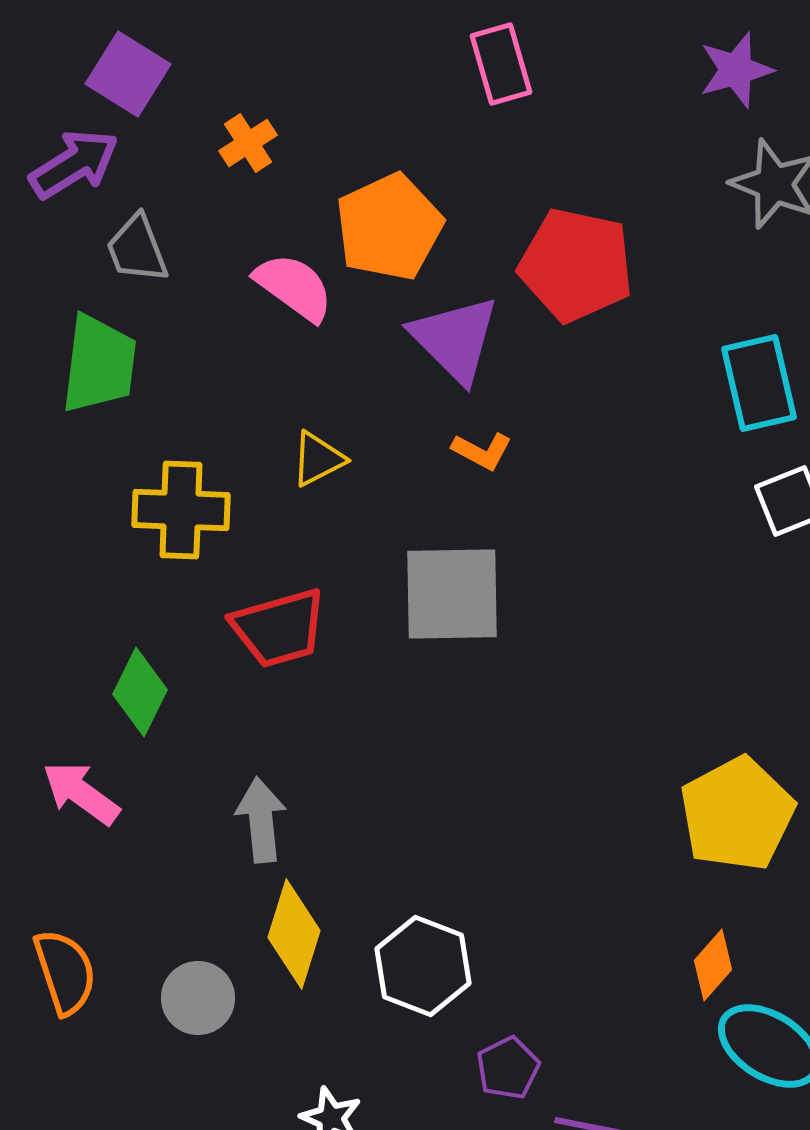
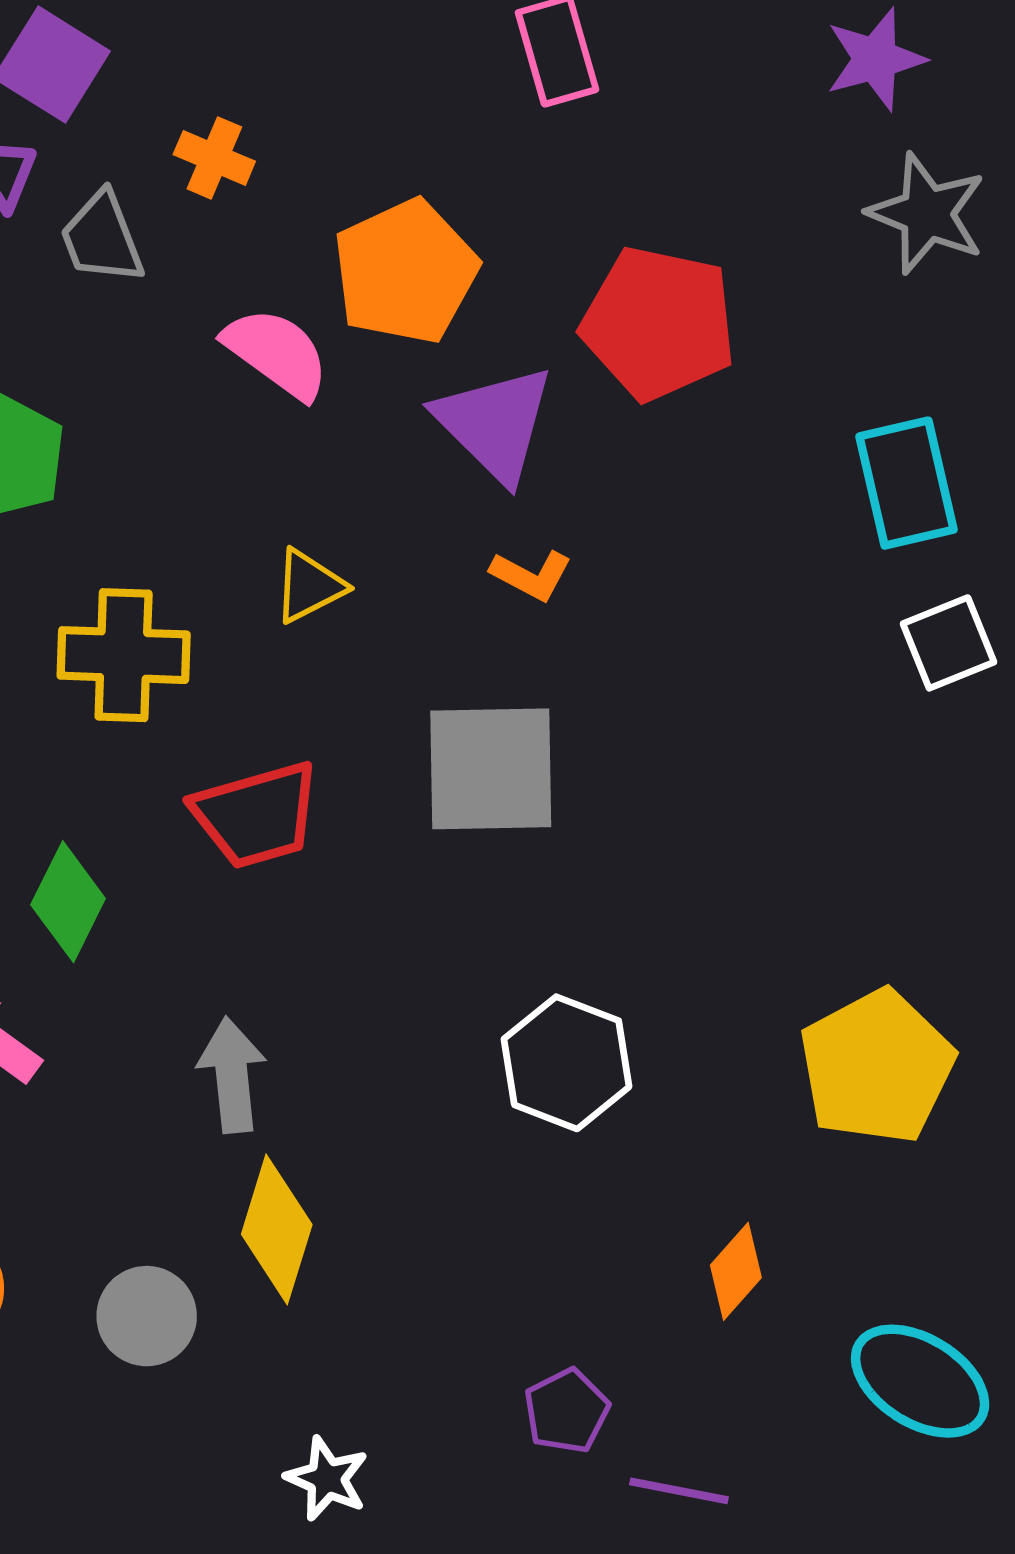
orange cross: (248, 143) -> (214, 158), turned -34
gray trapezoid: (137, 249) -> (102, 238), moved
orange diamond: (713, 965) -> (736, 1271), moved
white hexagon: (423, 966) -> (567, 1063), moved

